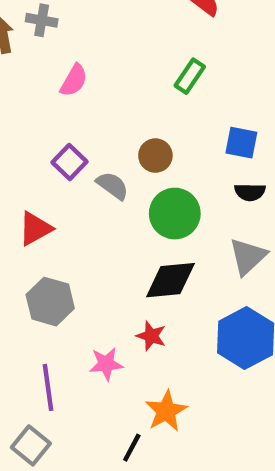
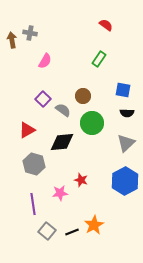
black diamond: (170, 280) -> (62, 142), moved
orange star: (166, 411) -> (94, 225), moved
gray square: (31, 445) -> (47, 231), moved
black line: (132, 448) -> (72, 232), turned 40

